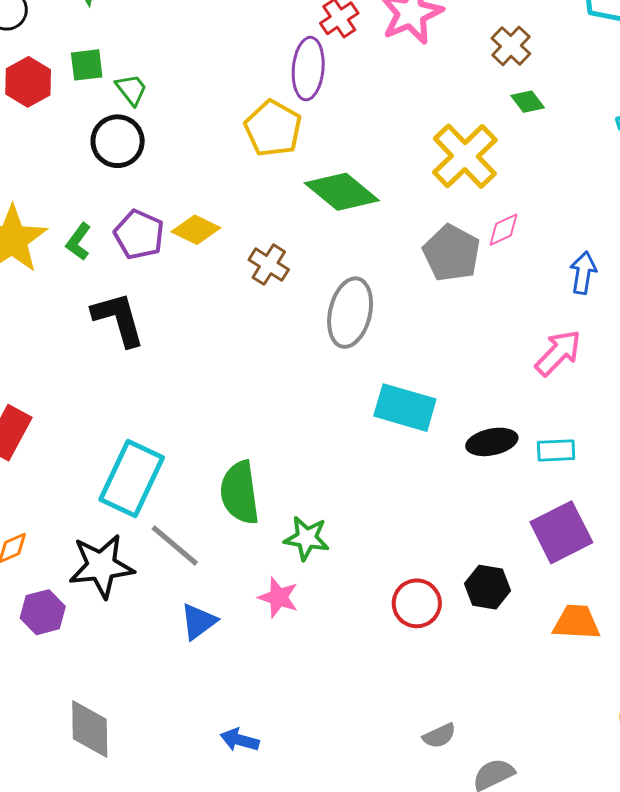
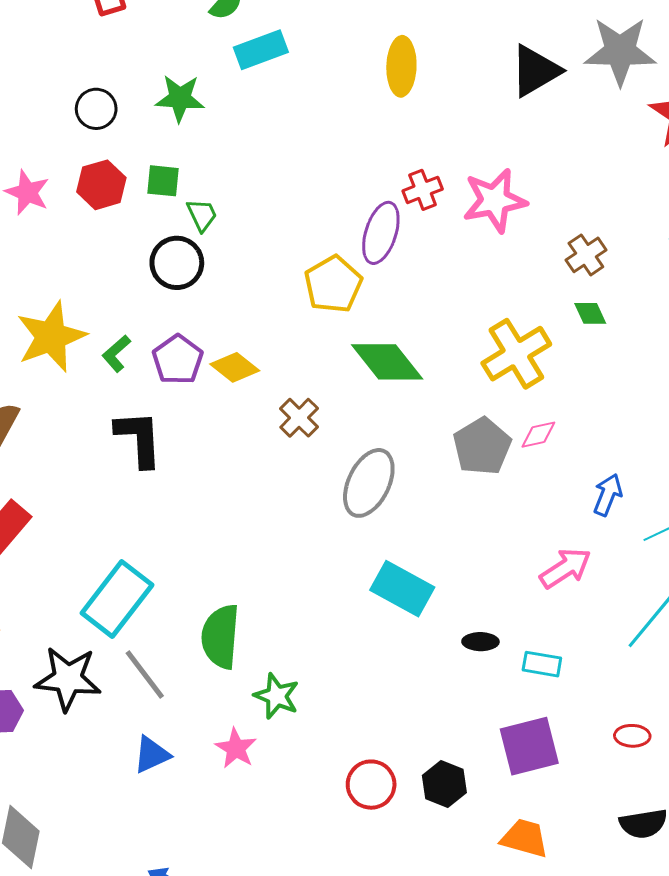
black ellipse: (492, 442) -> (480, 642), size x0.7

